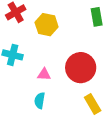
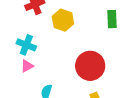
pink triangle: (44, 74) -> (27, 66), moved, turned -40

